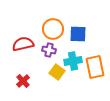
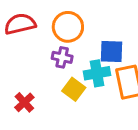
blue square: (78, 34) -> (112, 52), moved
red semicircle: (23, 44) -> (20, 24), moved

